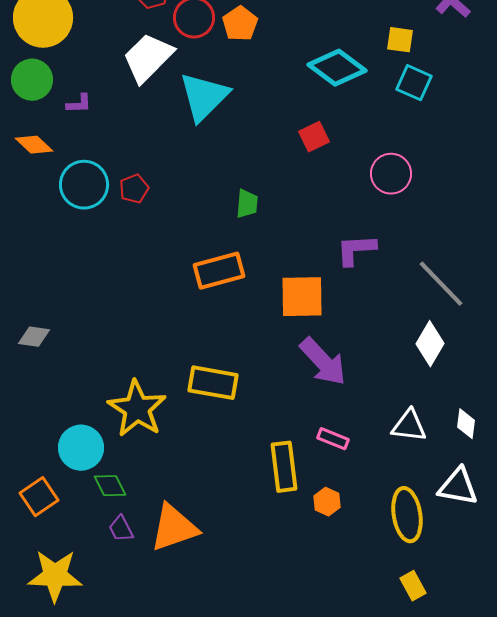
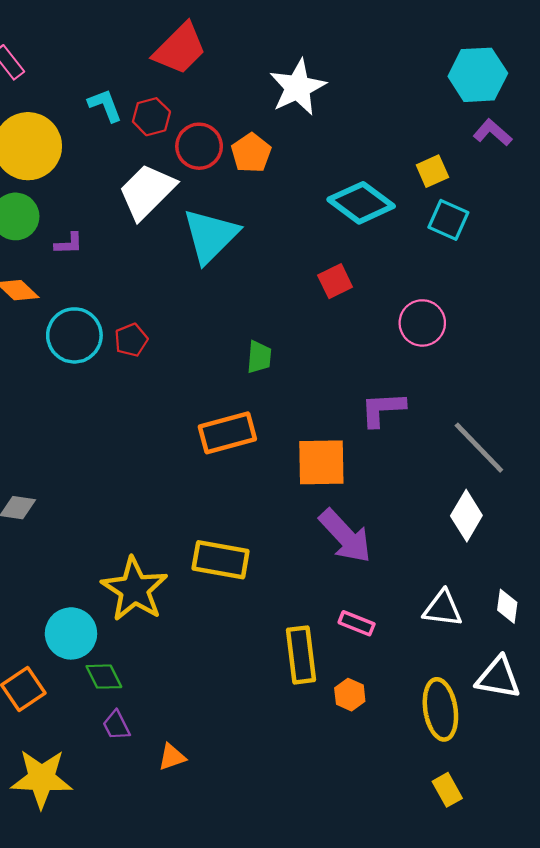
yellow square: (400, 40) -> (432, 171), turned -32
orange triangle: (174, 528) -> (172, 757), moved, size x0.5

